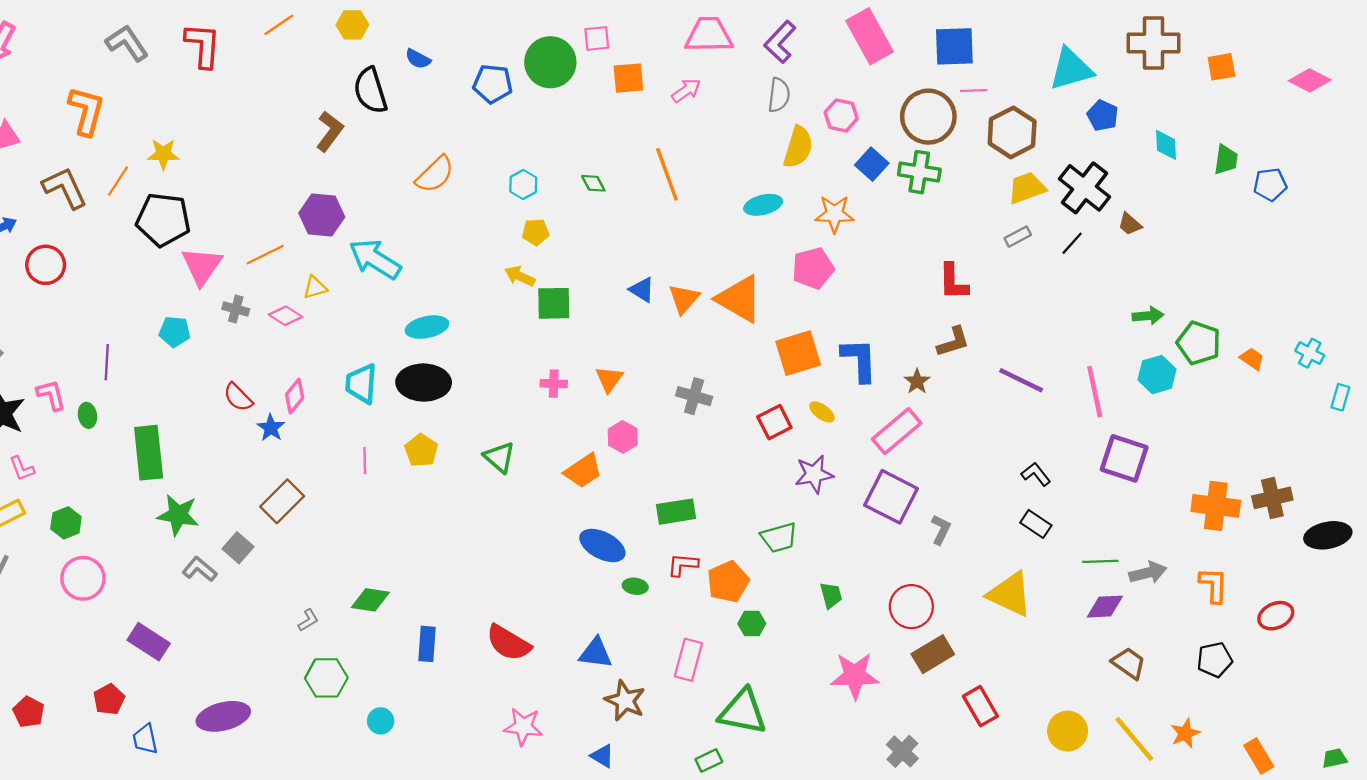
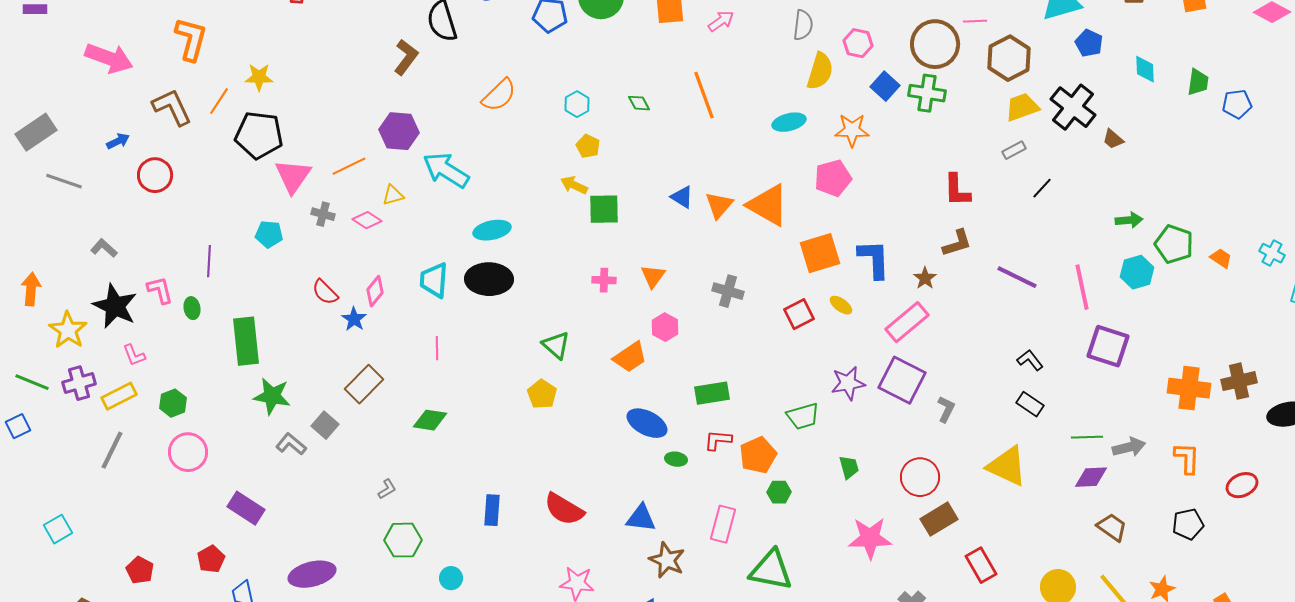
yellow pentagon: (536, 232) -> (588, 146), turned 30
black line: (1072, 243) -> (1042, 188), moved
yellow pentagon: (421, 450) -> (542, 394), moved
purple star: (814, 474) -> (848, 383), moved
green diamond: (370, 600) -> (430, 420), moved

